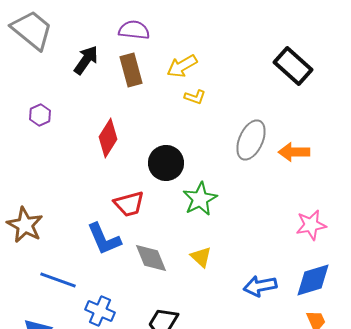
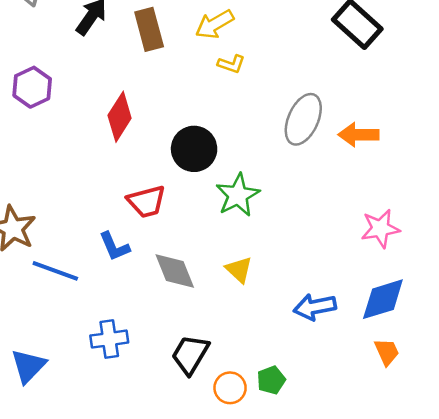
purple hexagon: (40, 115) -> (32, 87), size x1.4
blue L-shape: (104, 239) -> (114, 247), size x0.7
blue line: (58, 280) -> (55, 271), moved
blue cross: (100, 311) -> (109, 339), turned -32

